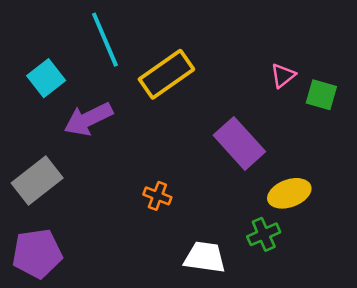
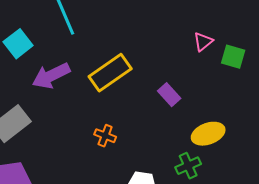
yellow rectangle: (166, 74) -> (110, 73), moved
purple rectangle: (239, 143) -> (169, 95), size x0.6

